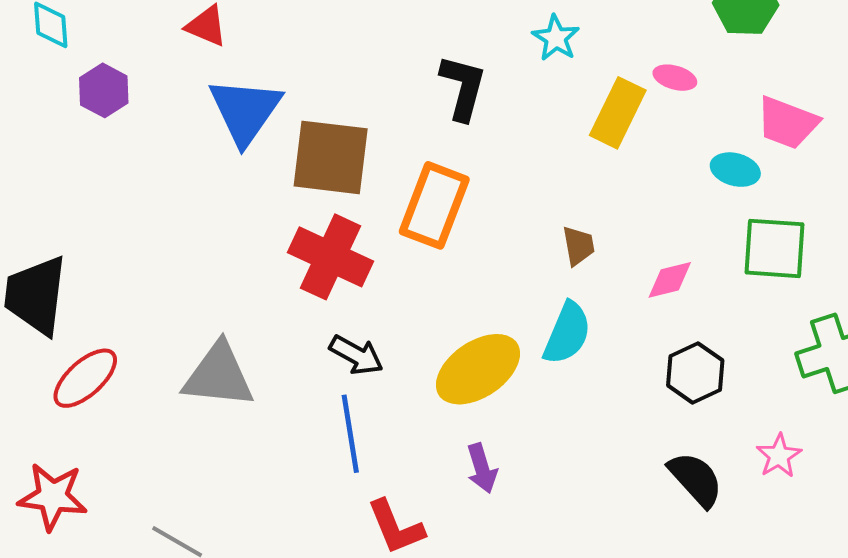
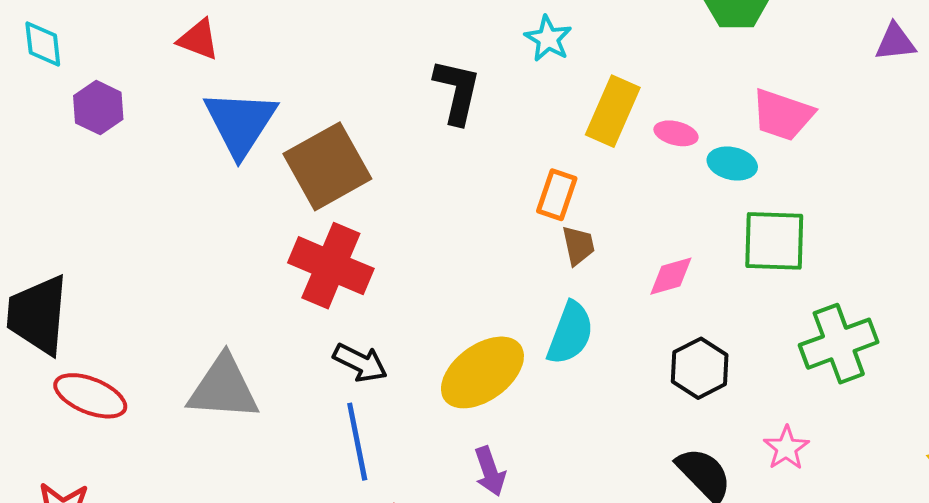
pink ellipse: (675, 78) -> (676, 133), moved
brown square: (331, 157) -> (327, 166), turned -34
orange rectangle: (434, 205) -> (557, 195), moved, size x0.6
red ellipse: (85, 378) -> (90, 396), turned 66

